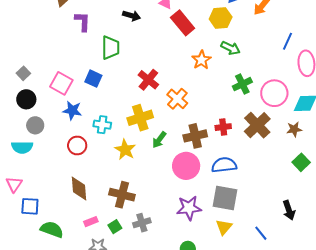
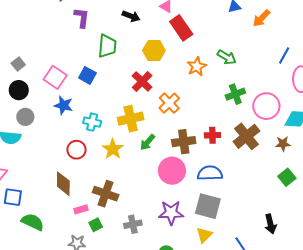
yellow hexagon: (221, 18) -> (154, 50), moved
red circle: (77, 145) -> (76, 150), moved
pink rectangle: (91, 222) -> (81, 209), moved
gray cross: (142, 223) -> (133, 224), moved

